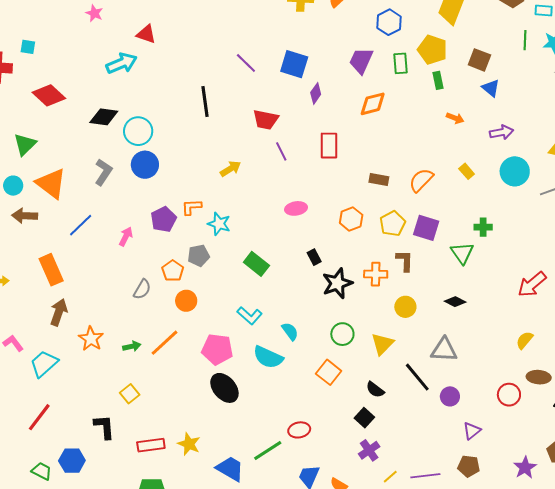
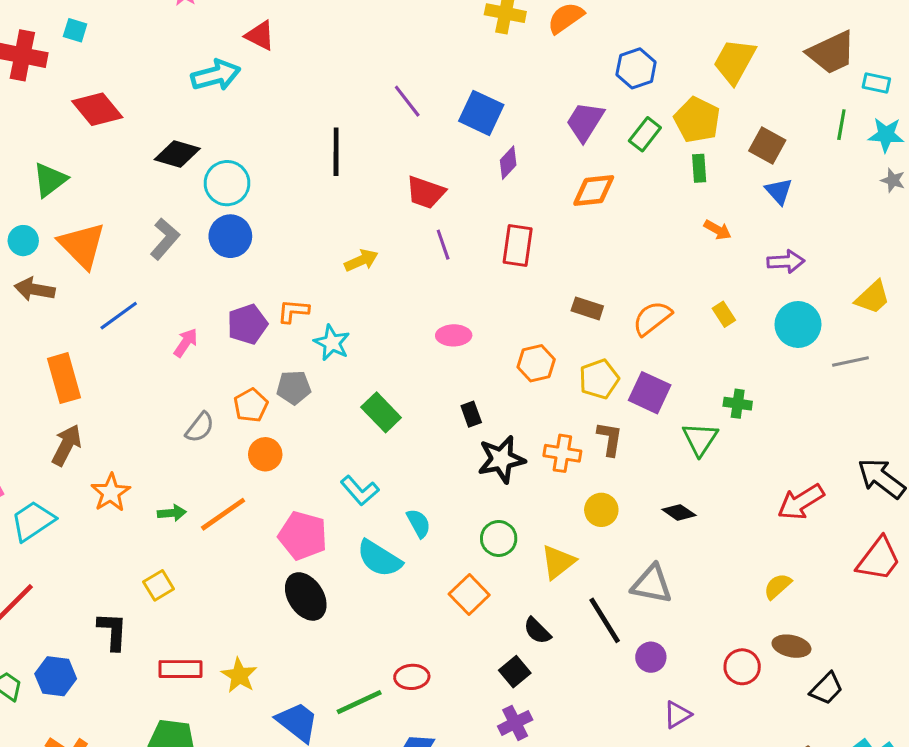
green rectangle: (400, 63) -> (645, 134), turned 35

